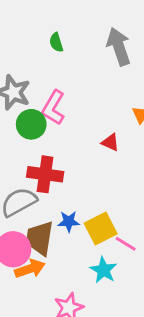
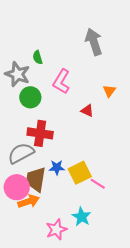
green semicircle: (56, 42) -> (38, 57), moved
pink L-shape: (53, 108) -> (61, 82), moved
cyan star: (103, 270) -> (81, 217), moved

